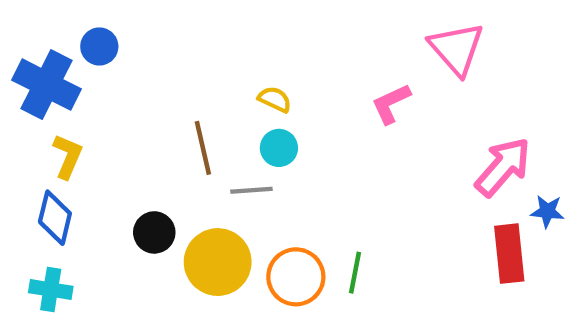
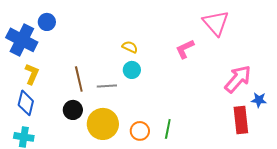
brown line: (203, 148) -> (79, 79), moved
gray line: (251, 190) -> (107, 86), moved
orange circle: (296, 277) -> (140, 131), size x0.7

